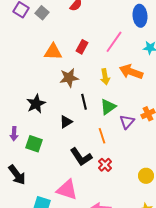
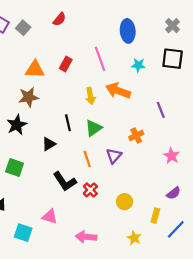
pink line: (114, 42) -> (100, 59), turned -55
brown star: (69, 78) -> (28, 97), moved
purple triangle: (127, 122) -> (114, 156), moved
yellow circle: (146, 176) -> (124, 202), moved
pink triangle: (67, 190) -> (50, 217), size x0.7

